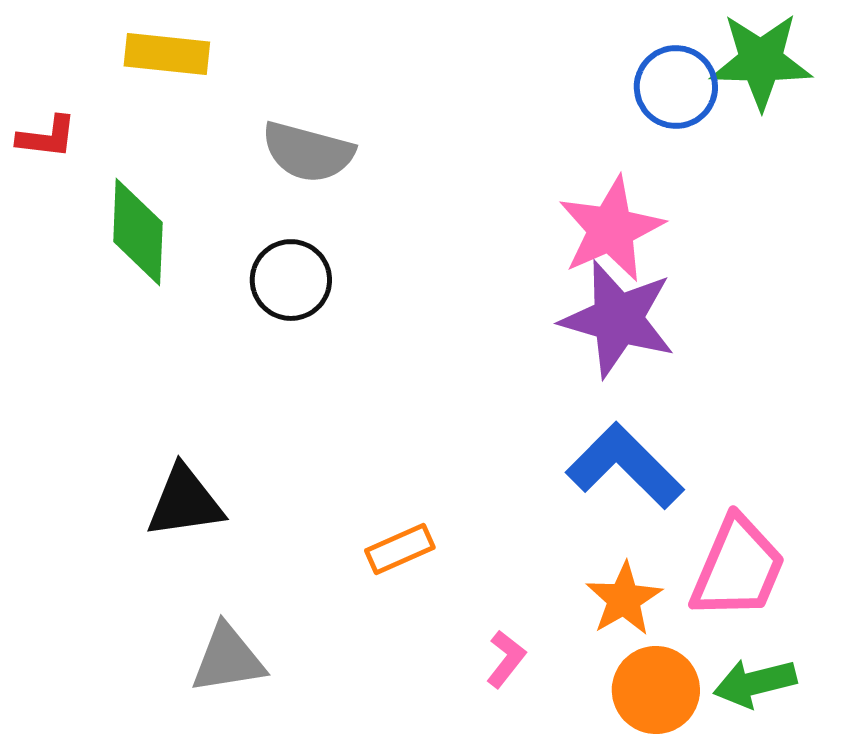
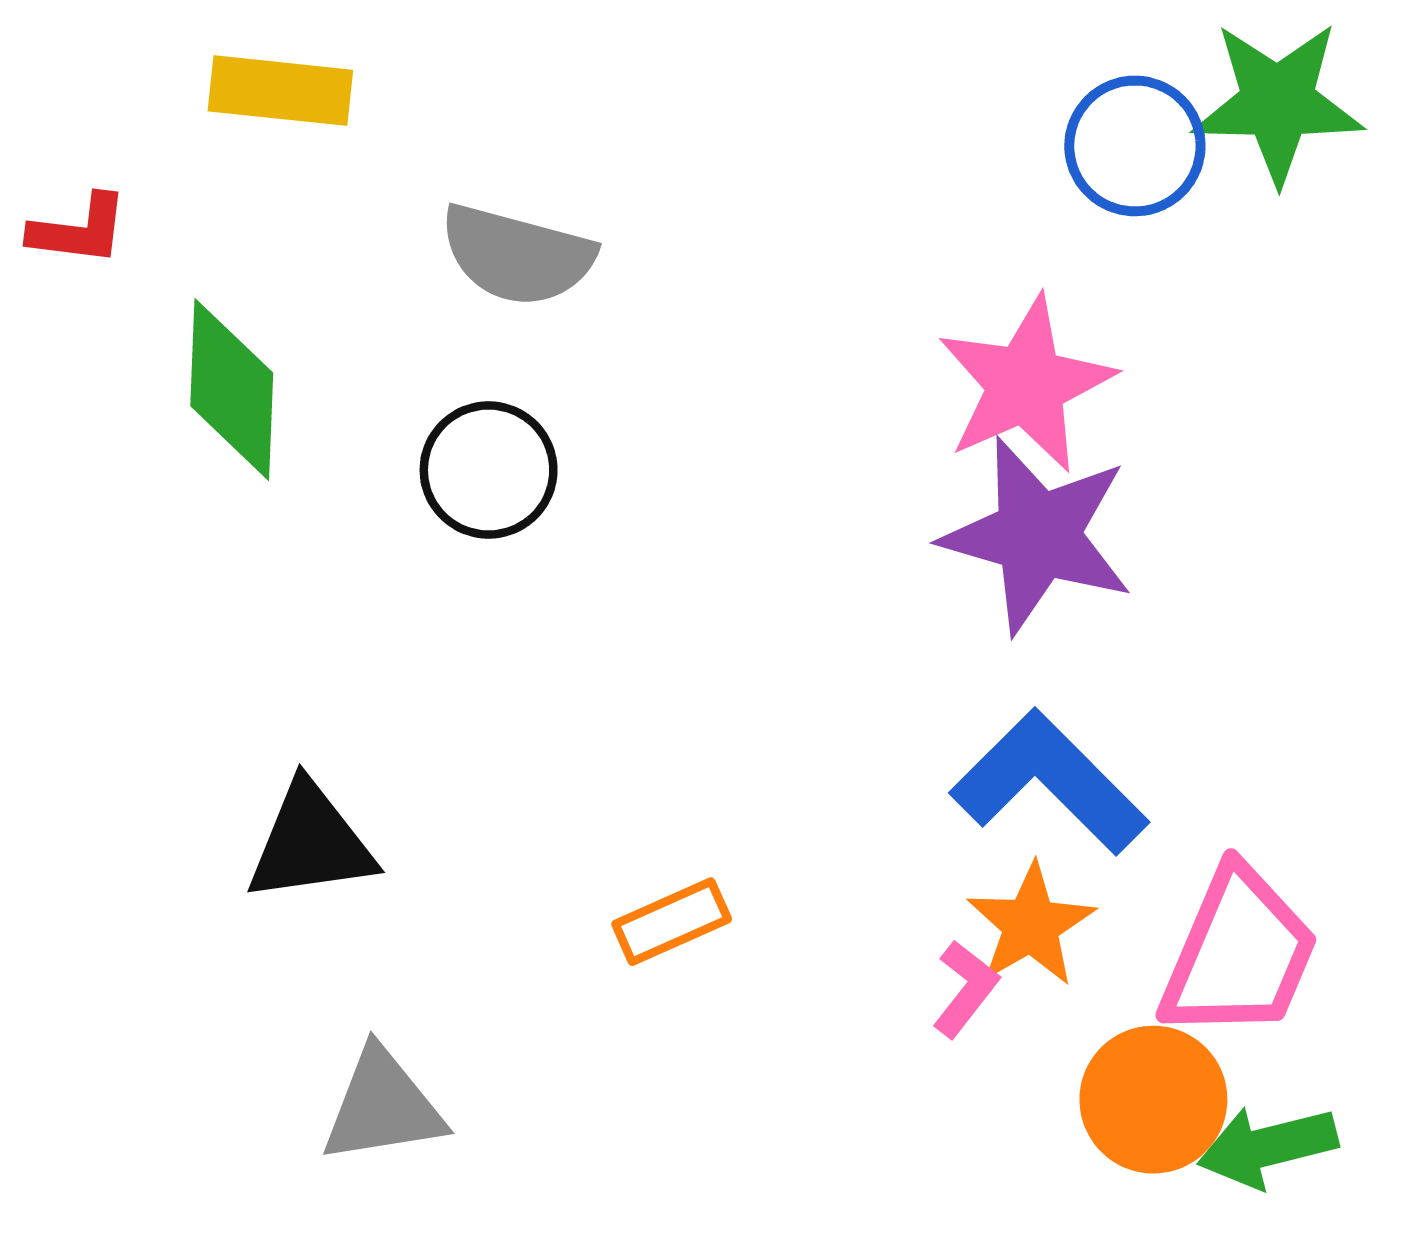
orange star: (624, 599) -> (1031, 925), moved
pink L-shape: (506, 659) -> (965, 989), moved
orange circle: (656, 690) -> (1153, 1100), moved

